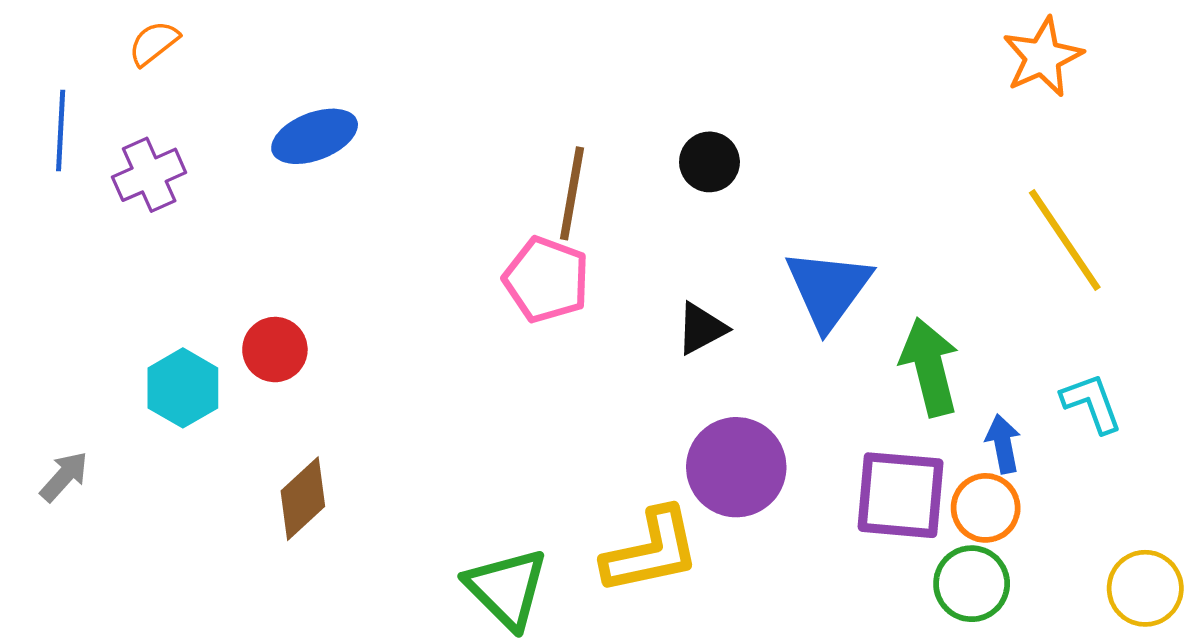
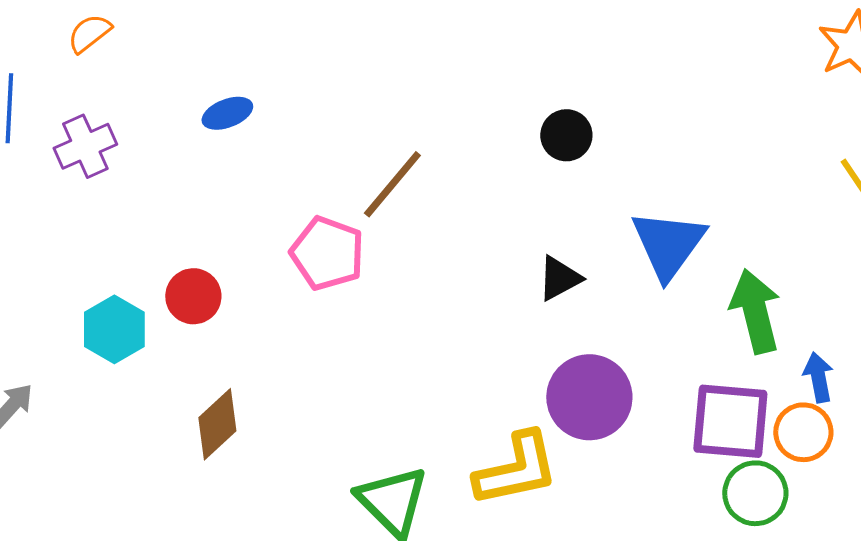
blue ellipse: (315, 136) -> (227, 113), size x0.7
brown line: (572, 193) -> (392, 184), moved, turned 30
pink pentagon: (546, 280) -> (327, 253), moved
green circle: (972, 584) -> (755, 493), moved

